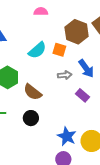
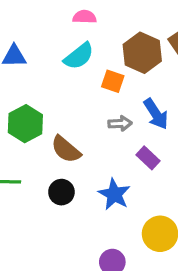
cyan semicircle: (37, 50) -> (79, 56), moved
blue star: (67, 136) -> (114, 194), moved

